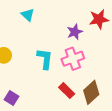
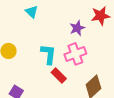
red rectangle: (67, 91) -> (59, 75), moved

